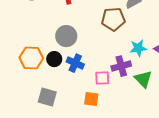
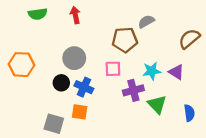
orange hexagon: (31, 58) -> (22, 65), moved
pink square: (102, 78) -> (113, 69), moved
orange square: (91, 99) -> (80, 112), moved

